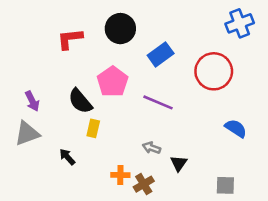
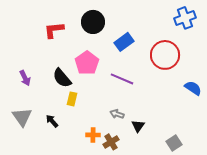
blue semicircle: (236, 128) -> (193, 88), moved
gray triangle: (27, 134) -> (22, 117), moved, turned -45
gray square: (225, 185) -> (174, 143), turned -35

